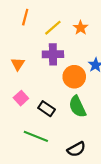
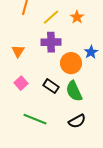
black rectangle: (47, 109) -> (51, 86), moved
black semicircle: (76, 149) -> (77, 121), moved

